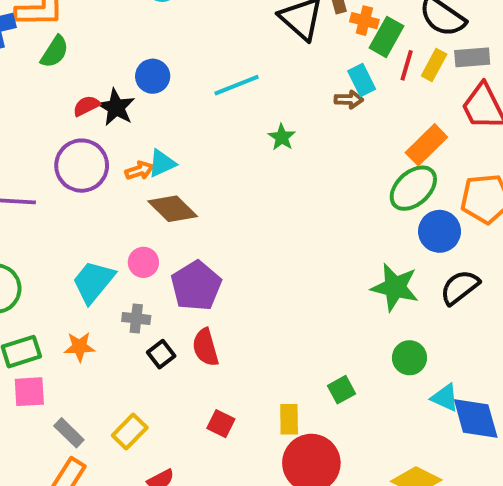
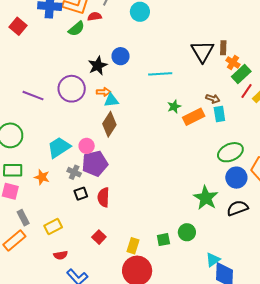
cyan rectangle: (362, 80) -> (219, 114), moved
red semicircle: (86, 106) -> (95, 16), moved
orange rectangle: (426, 145) -> (194, 117), moved
orange arrow: (139, 171) -> (104, 92), moved
brown diamond: (173, 209) -> (109, 124), turned 60
purple pentagon: (196, 286) -> (95, 163), moved
green circle: (409, 358) -> (187, 232), moved
cyan triangle: (445, 398) -> (213, 260), turned 42

